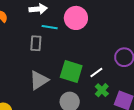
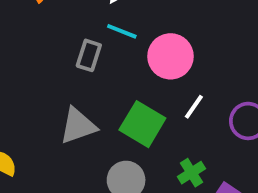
pink circle: (76, 18) -> (170, 56), moved
white line: (96, 72) -> (194, 107), moved, turned -32

